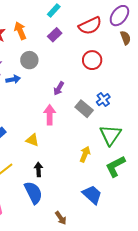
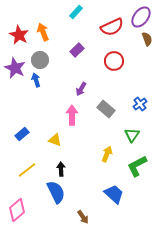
purple rectangle: (55, 35) -> (77, 50), moved
gray circle: (29, 60) -> (40, 60), moved
blue arrow: (13, 79) -> (36, 80), turned -96
blue cross: (103, 100) -> (140, 104), moved
green triangle: (110, 135) -> (132, 135), size x0.7

